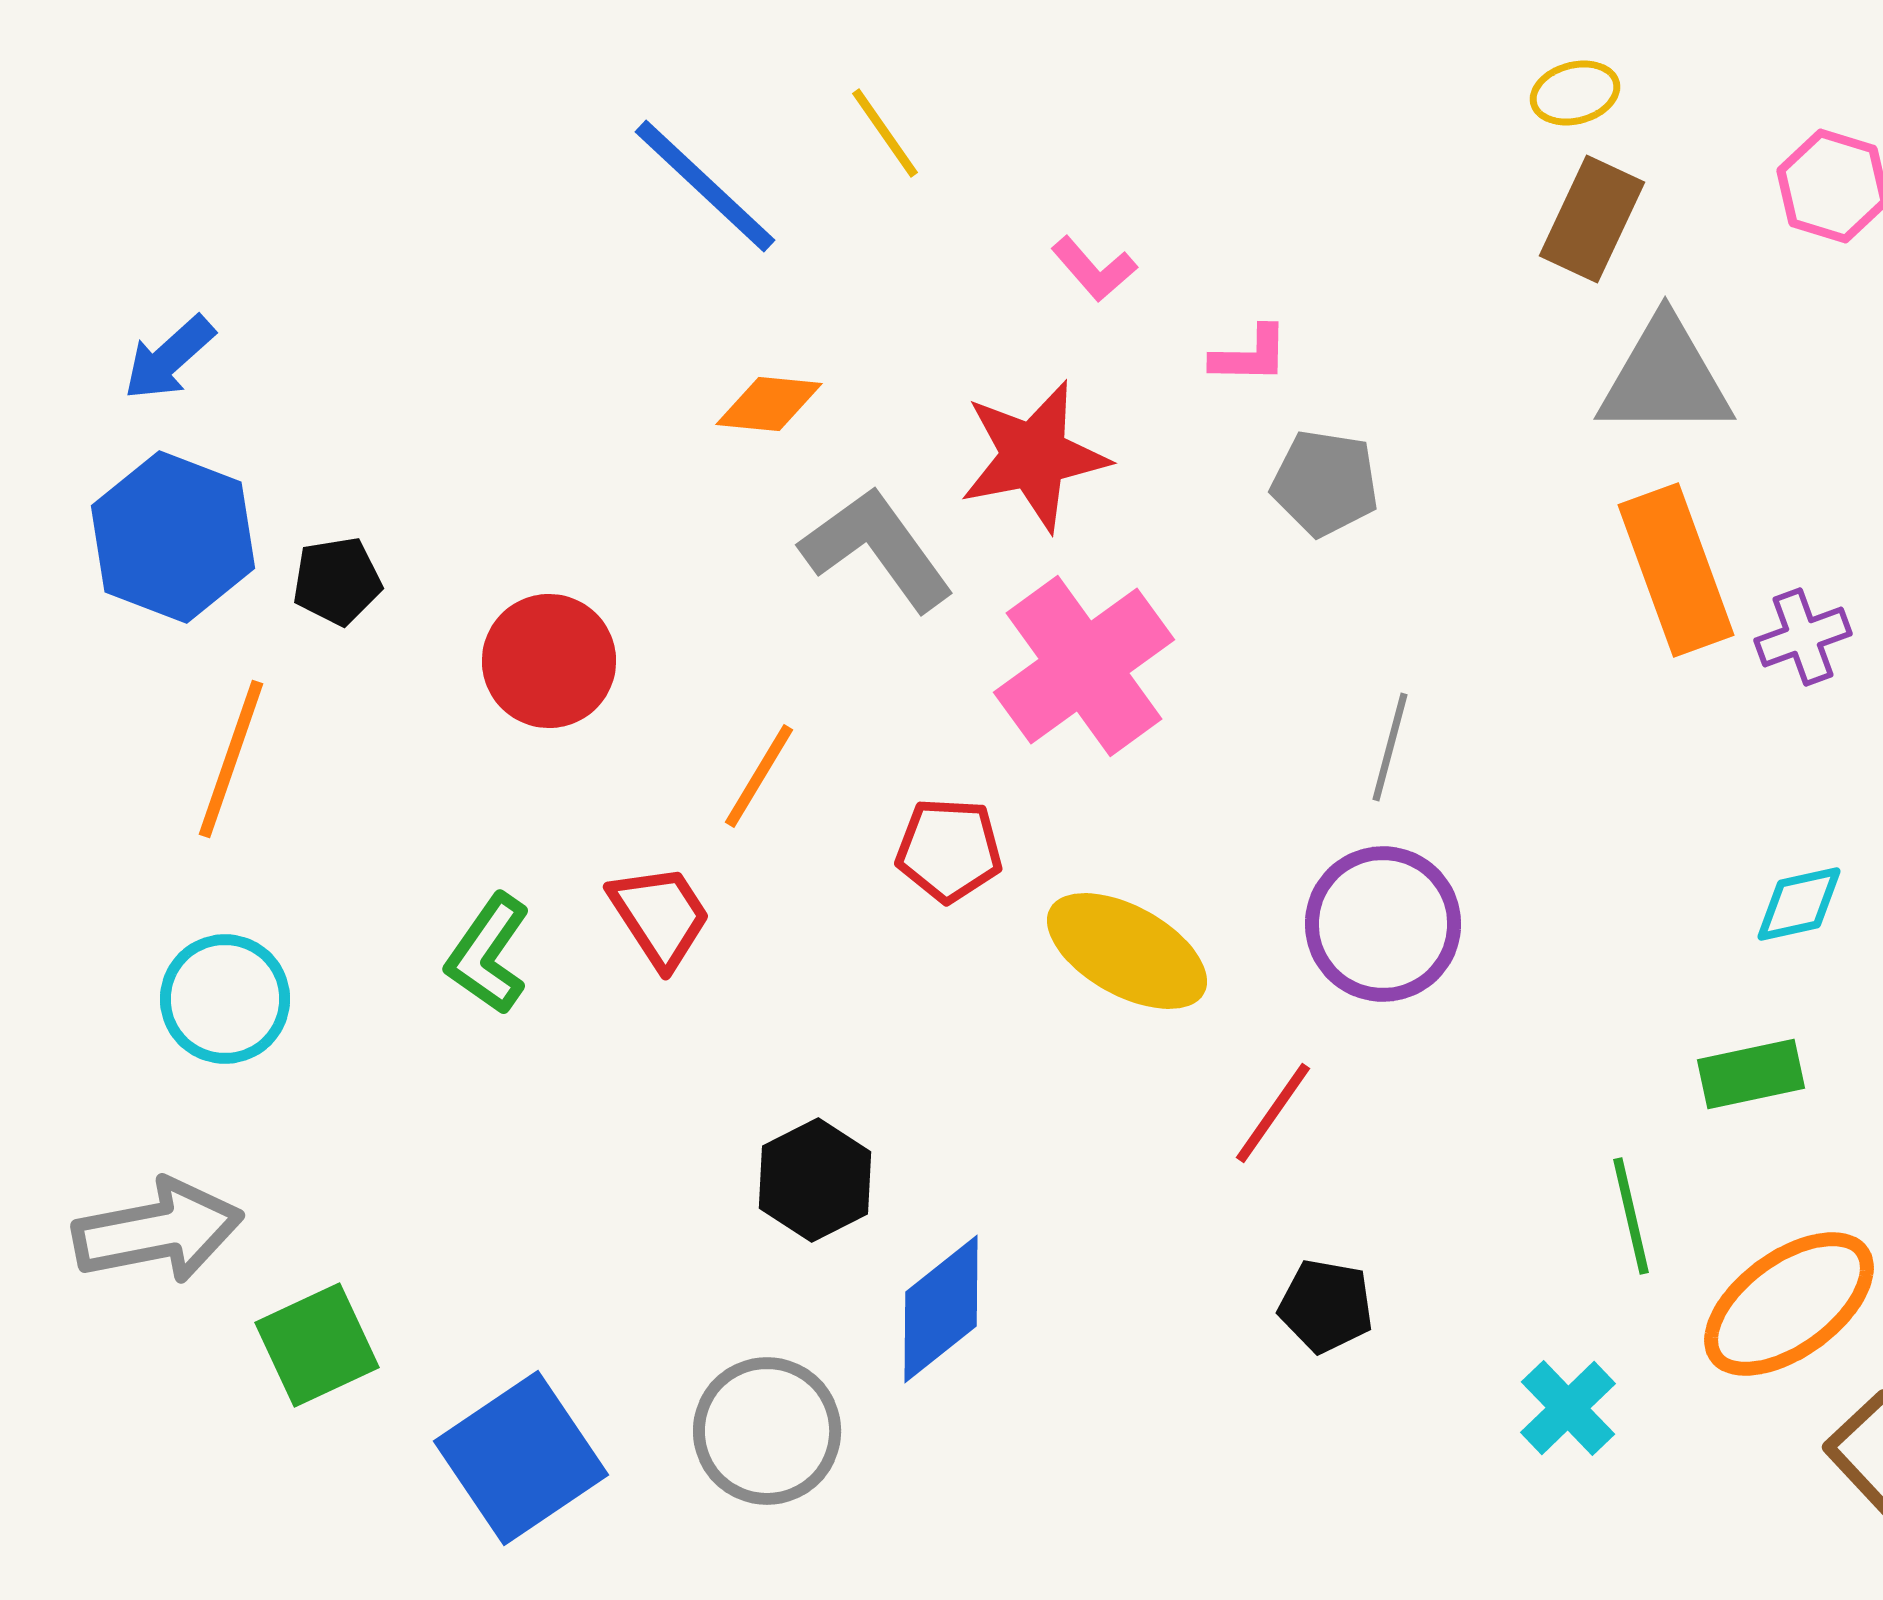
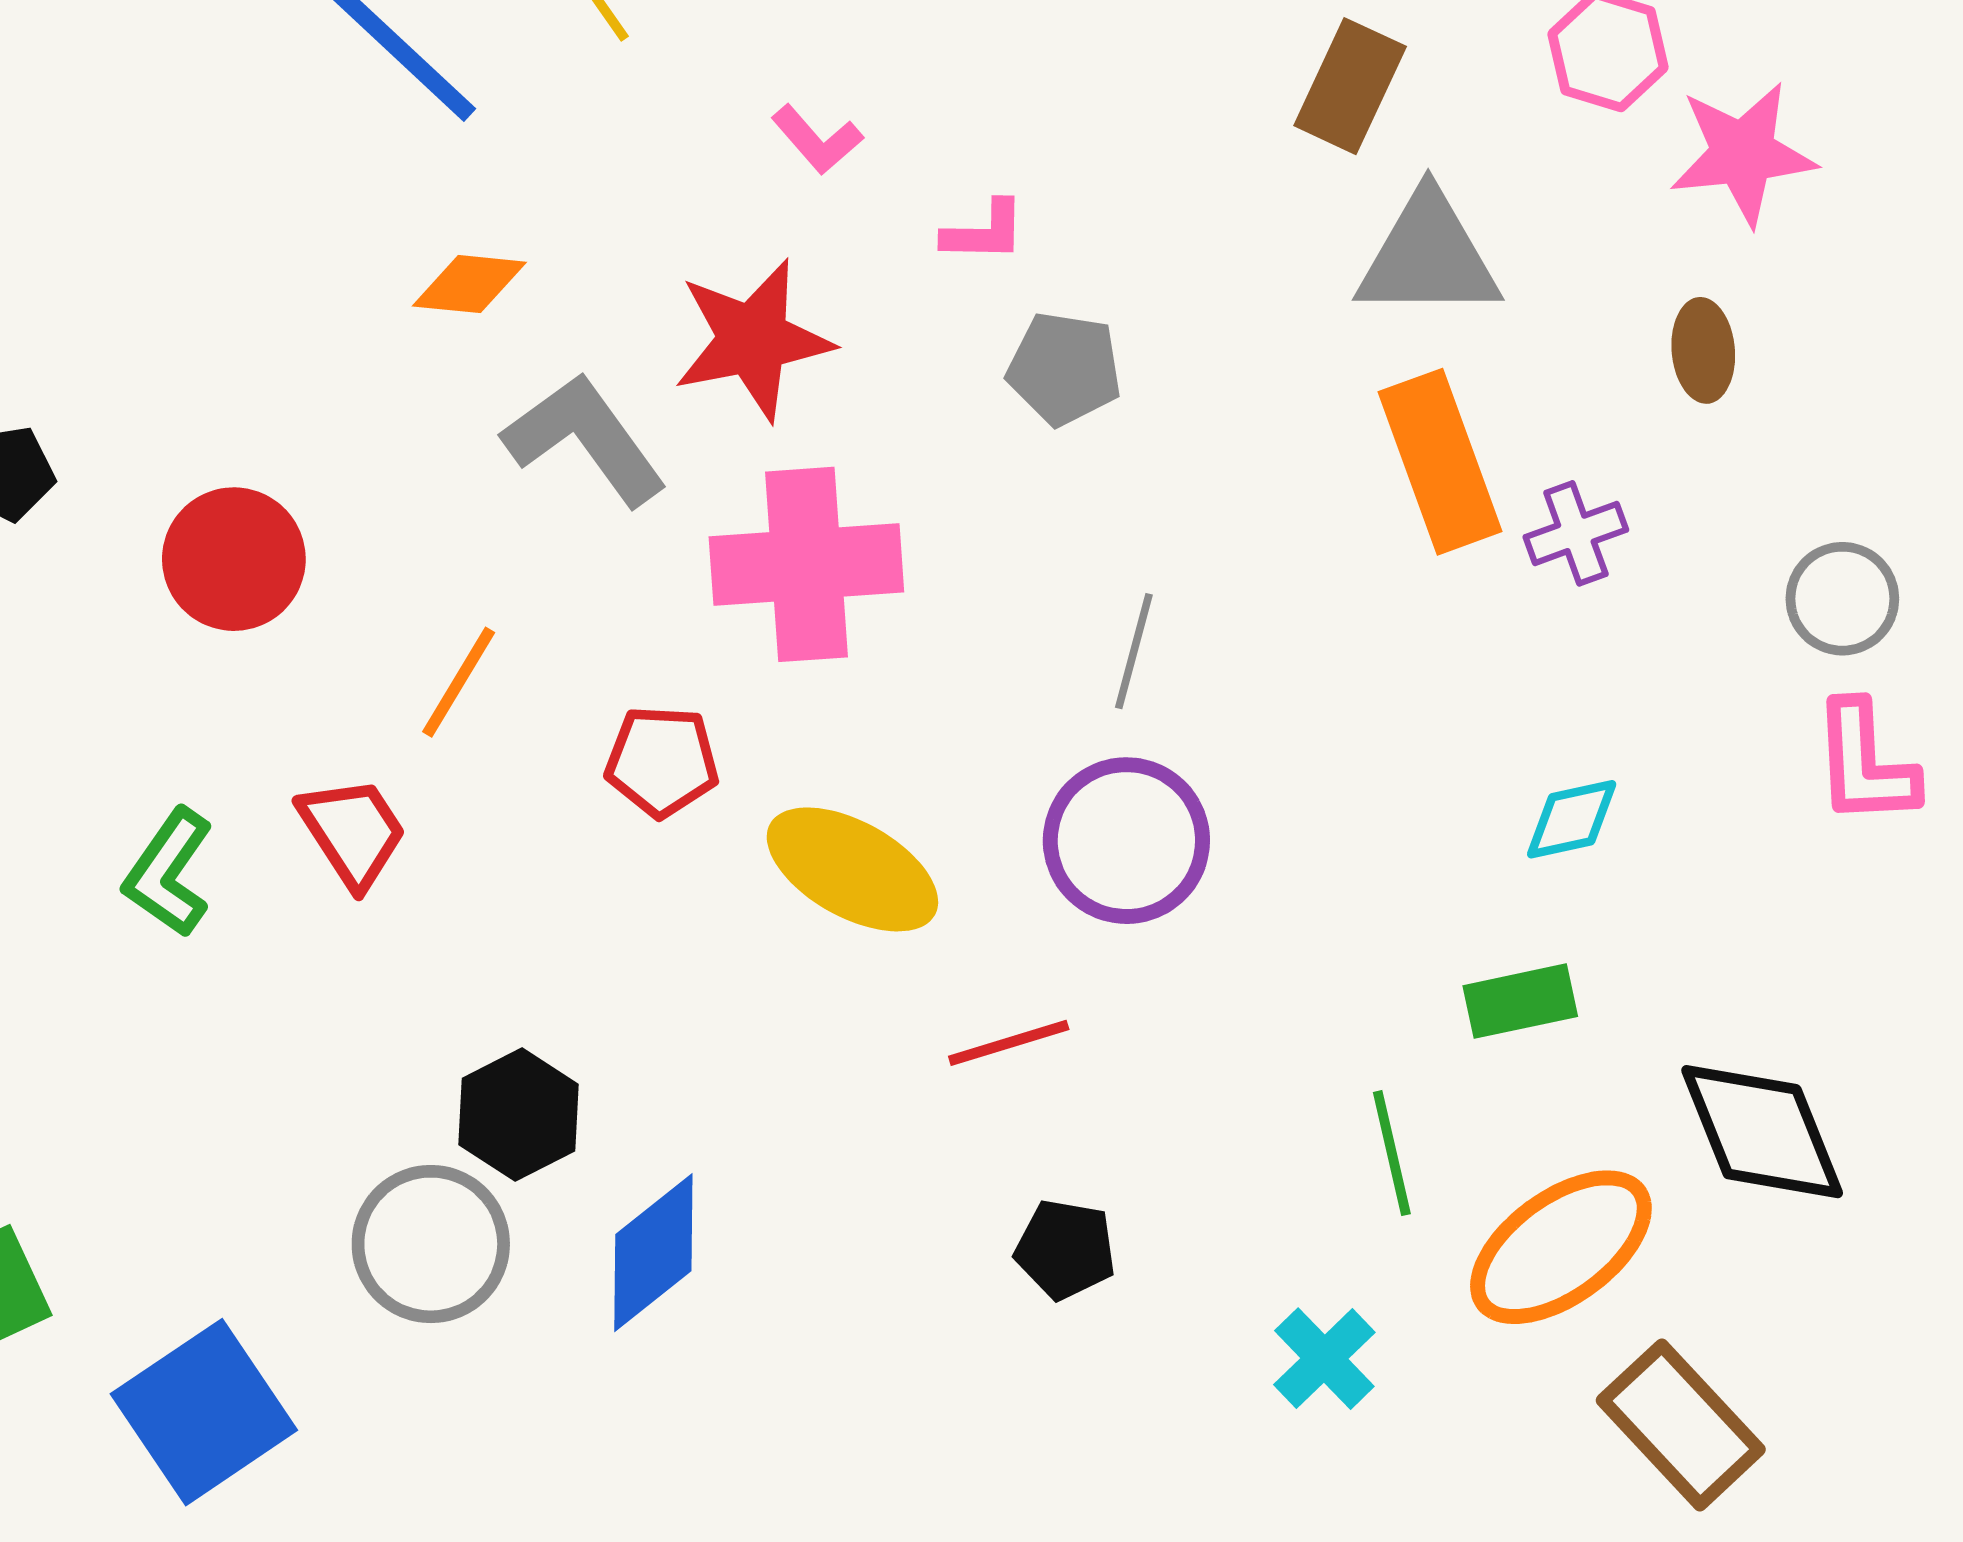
pink cross: (1084, 666) -> (806, 564), turned 32
red line: (1273, 1113) -> (1009, 1043), turned 38
gray circle: (767, 1431) -> (431, 1244), moved

